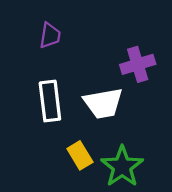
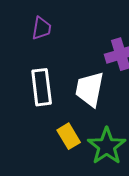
white trapezoid: (103, 103) -> (90, 89), turned 111

